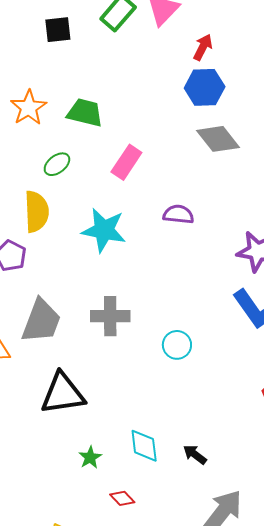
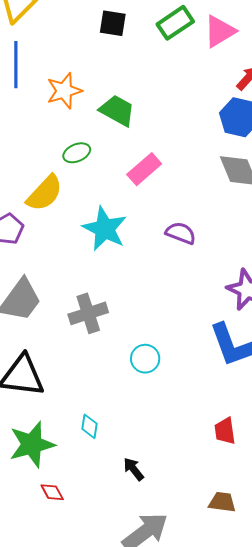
yellow semicircle: (37, 212) -> (45, 193), turned 30
gray cross: (110, 316) -> (88, 313), turned -33
cyan diamond: (144, 446) -> (89, 426), moved, size x0.7
green star: (90, 457) -> (32, 444), size x2.0

